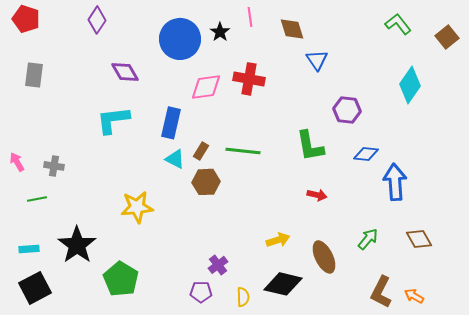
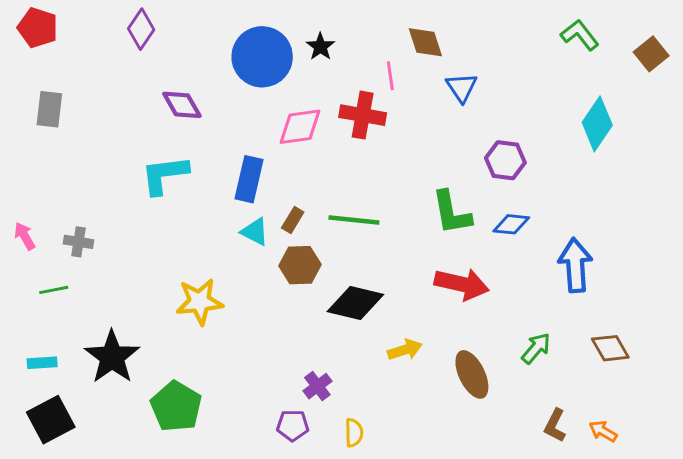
pink line: (250, 17) -> (390, 76), moved
blue diamond: (366, 154) -> (511, 224), moved
red arrow: (317, 195) -> (462, 284), size x1.8
black diamond: (283, 284) -> (355, 303), moved
brown L-shape: (381, 292) -> (555, 425), size x0.7

